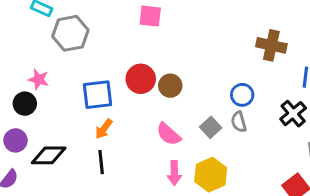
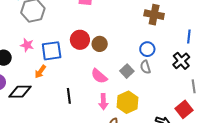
brown cross: (271, 45) -> (154, 15), moved
pink star: (39, 79) -> (27, 45), moved
orange arrow: (104, 129) -> (40, 72), moved
black line: (101, 162) -> (69, 96), moved

